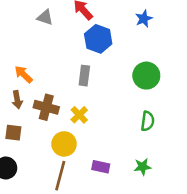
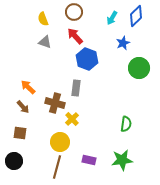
green circle: (146, 76) -> (139, 68), moved
brown arrow: (17, 100) -> (23, 107), turned -32
brown cross: (46, 107) -> (55, 103), moved
green star: (143, 167) -> (122, 160), size x1.5

